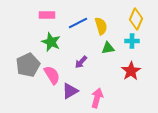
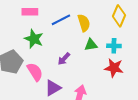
cyan cross: (132, 41) -> (114, 46), moved
red star: (131, 71) -> (114, 68), turned -30

